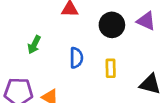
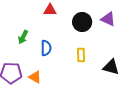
blue semicircle: (76, 58) -> (46, 48), moved

